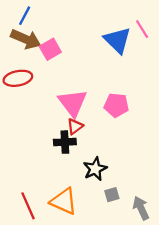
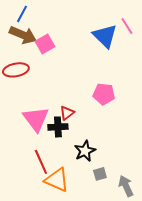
pink triangle: (73, 103) -> (36, 119), moved
red line: (28, 206) -> (41, 162), moved

